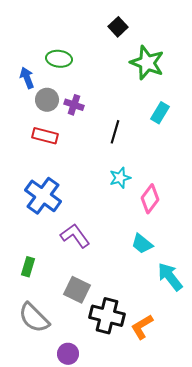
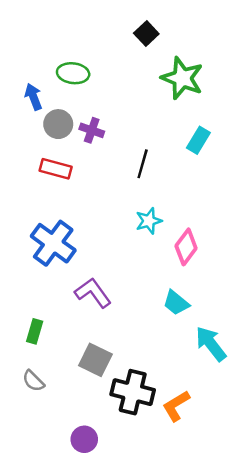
gray semicircle: (34, 318) -> (33, 381), moved, size x0.6

